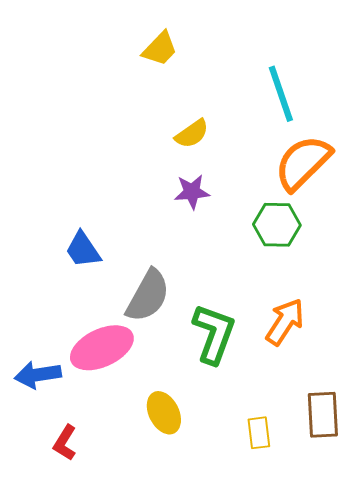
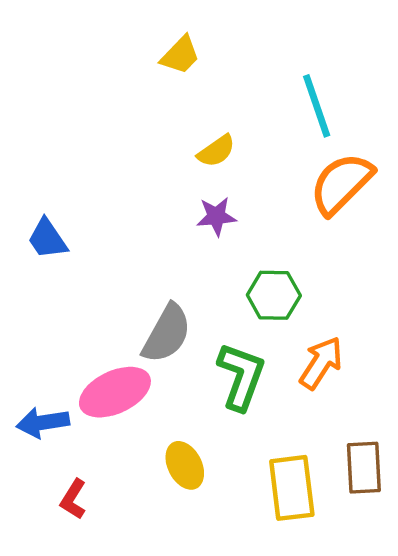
green hexagon: (277, 225) -> (274, 295), moved
blue trapezoid: (83, 250) -> (47, 239), moved
yellow rectangle: (259, 433) -> (292, 488), size x1.8

